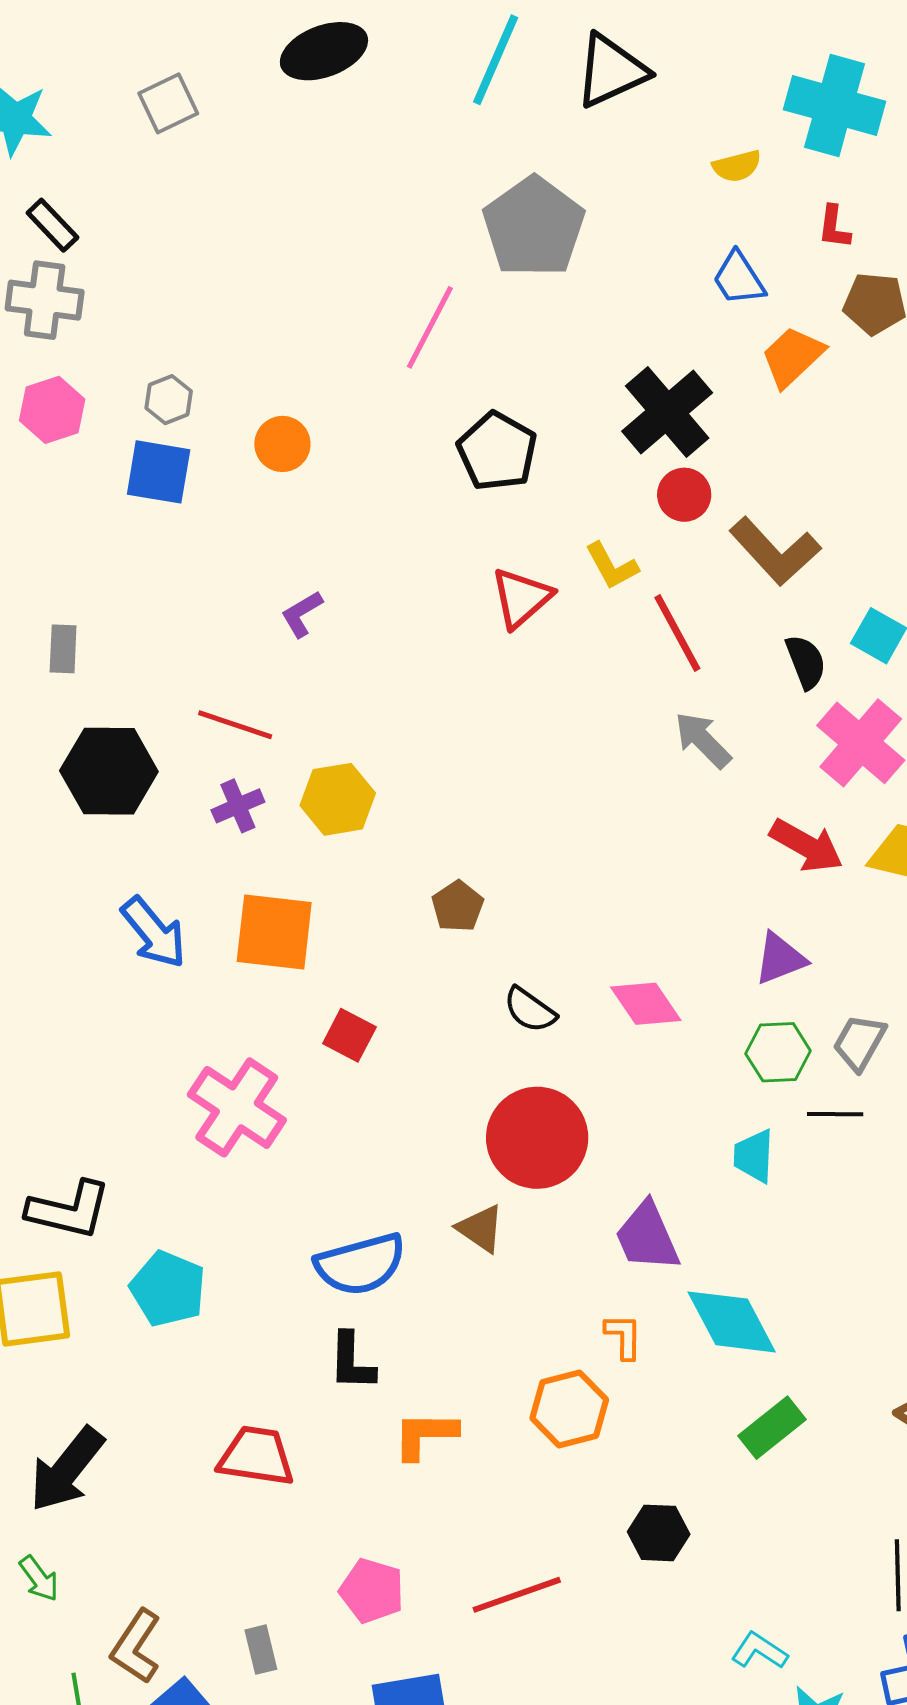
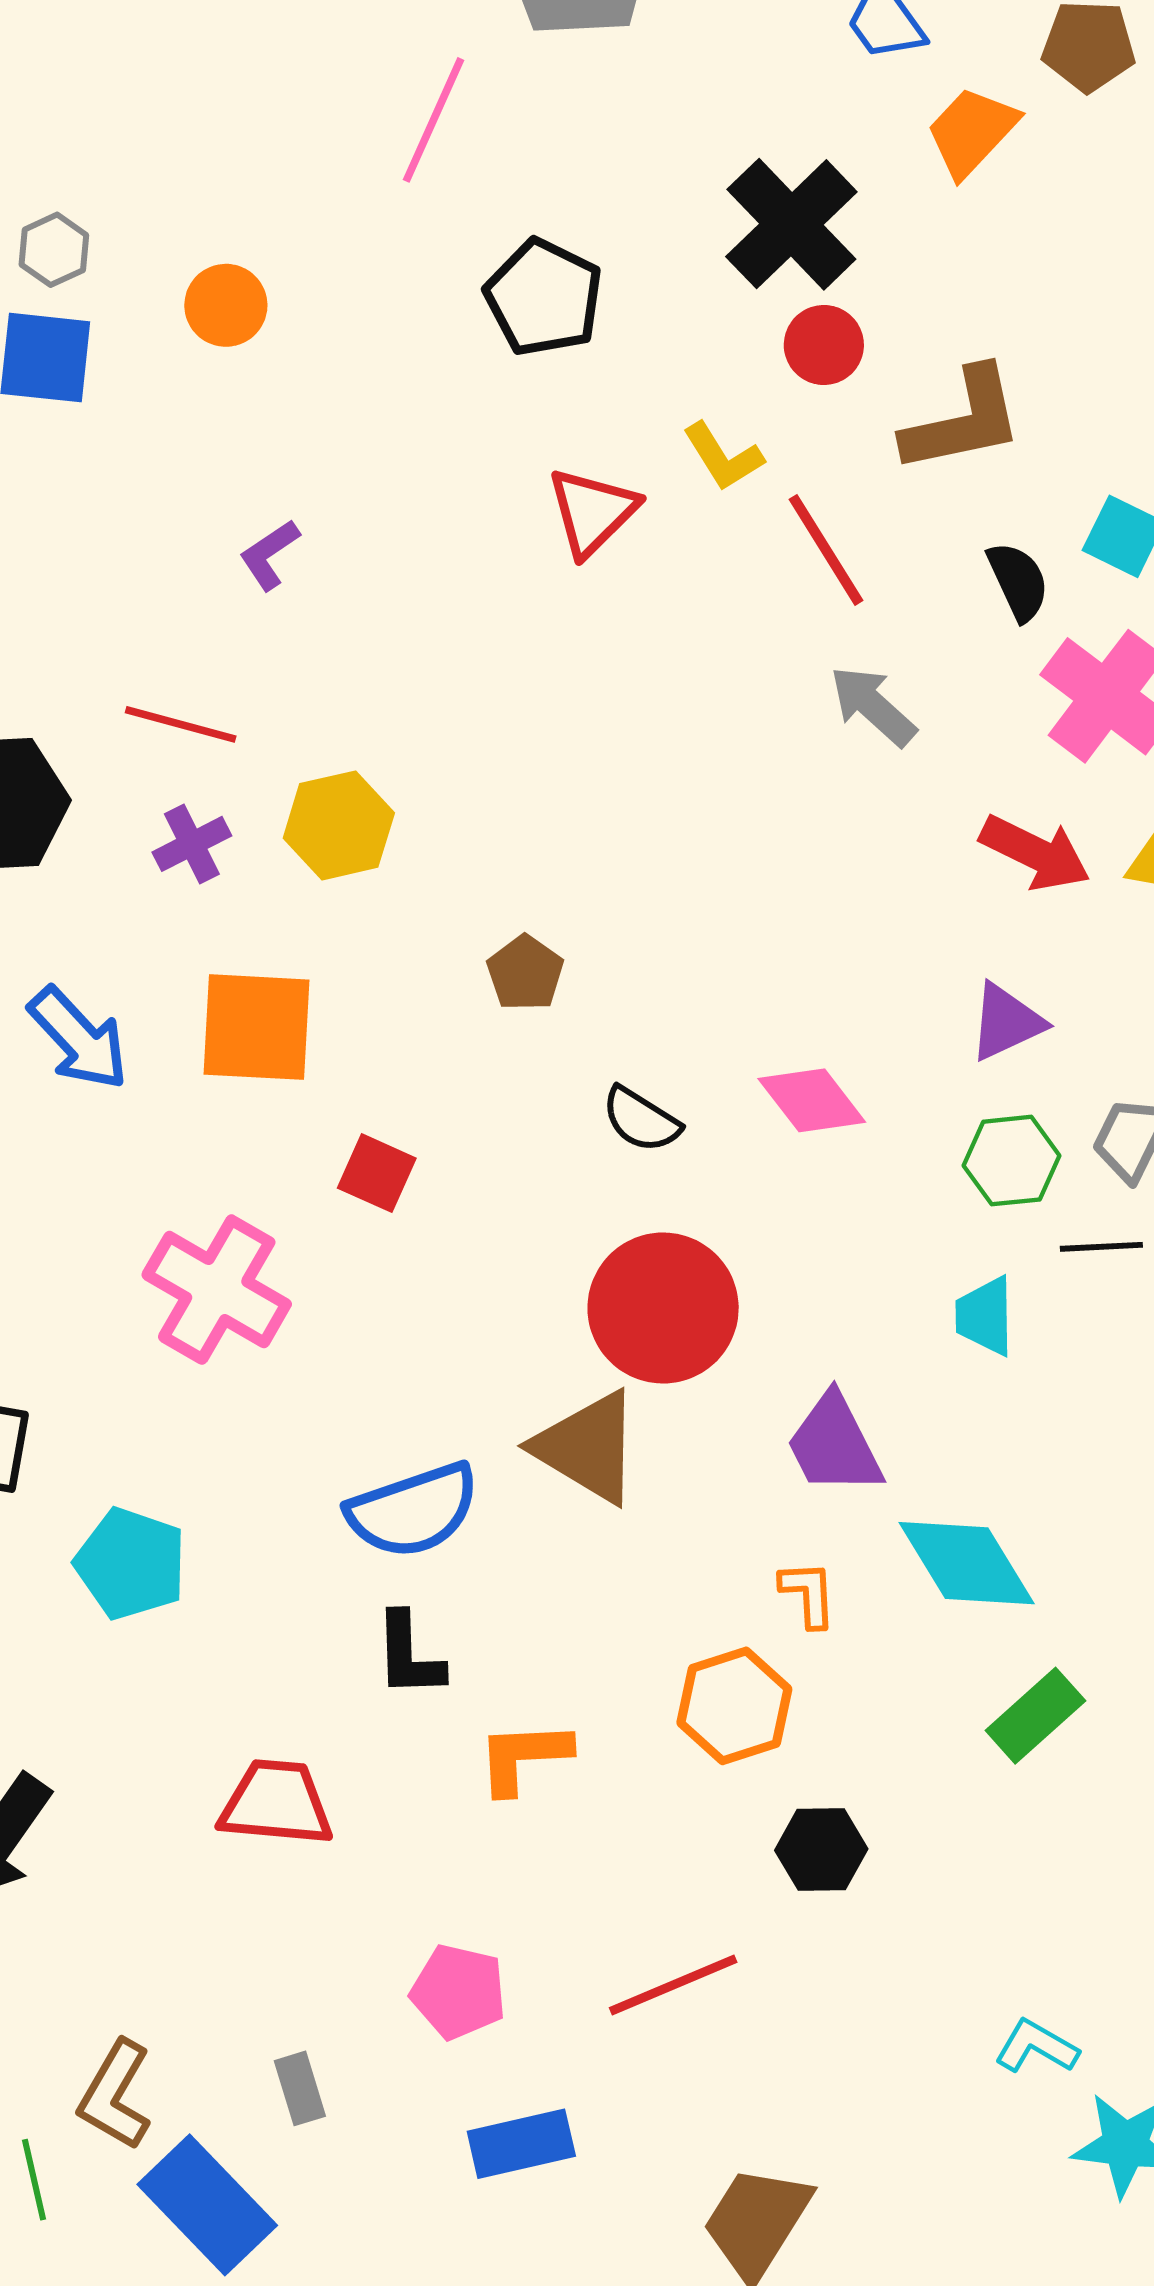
brown L-shape: (775, 551) -> (963, 421), turned -56
brown triangle: (481, 1229) -> (587, 1447), size x1.6
black hexagon: (659, 1533) -> (821, 1850), moved

